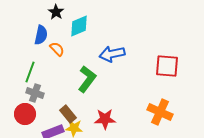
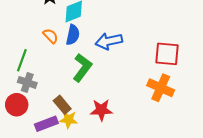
blue semicircle: (41, 35) -> (73, 35), moved
orange cross: (160, 112) -> (161, 88), moved

